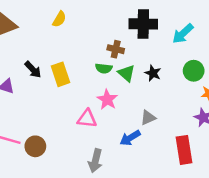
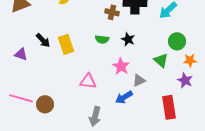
brown cross: (116, 49) -> (112, 12), moved
green triangle: (126, 73) -> (161, 60), moved
black star: (153, 73) -> (128, 39), moved
pink star: (107, 100) -> (121, 66), moved

